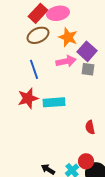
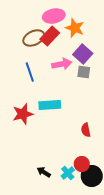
red rectangle: (38, 13) -> (50, 36), moved
orange star: (68, 37) -> (75, 28), moved
red star: (28, 98) -> (23, 114), moved

